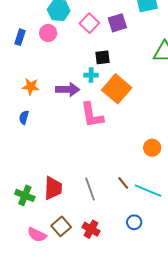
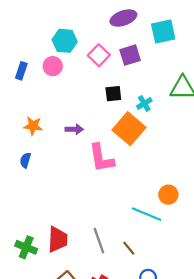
cyan cross: (91, 75) -> (144, 103), moved, turned -32
purple arrow: (68, 89) -> (74, 129), size x0.7
brown line: (123, 183) -> (129, 248), moved
cyan line: (148, 191) -> (147, 214), moved

